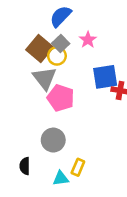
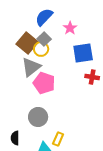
pink star: (88, 40) -> (70, 28), moved
blue square: (105, 77) -> (83, 53), moved
gray triangle: (45, 78) -> (31, 67), turned 30

